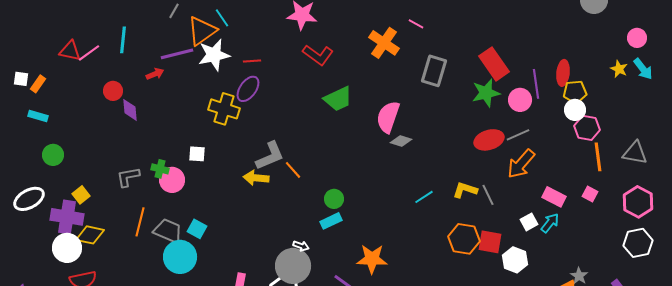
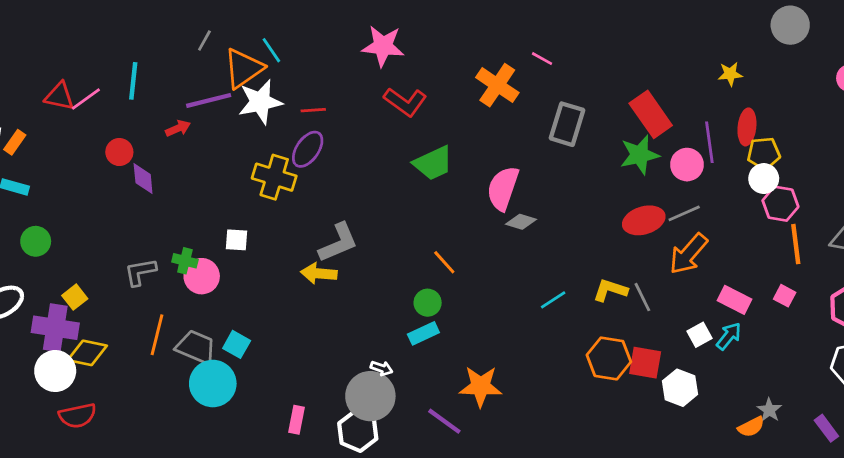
yellow star: (619, 69) -> (730, 74), moved, turned -30
orange line: (293, 170) -> (444, 262), moved

